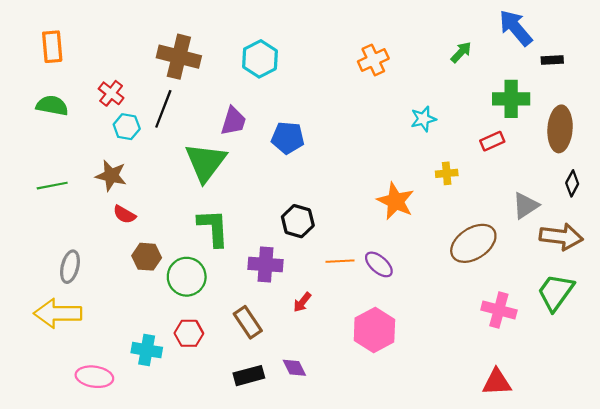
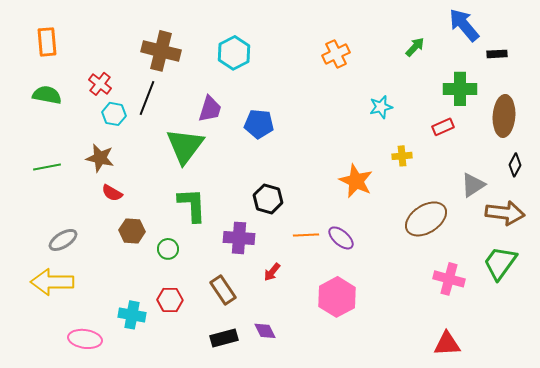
gray ellipse: (70, 267) -> (63, 240), turned 44
green circle: (187, 277) -> (168, 249), size x0.6

